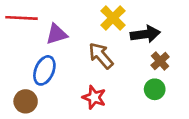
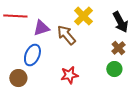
black arrow: (145, 34) -> (120, 22), moved, turned 70
brown arrow: (101, 56) -> (66, 35), moved
red star: (94, 97) -> (69, 75), turned -30

